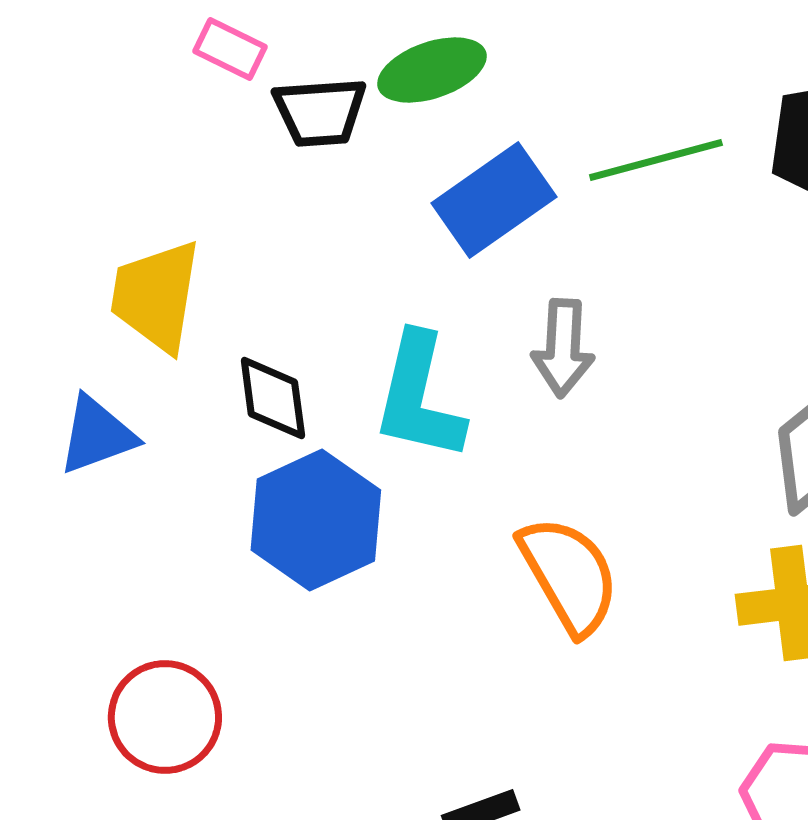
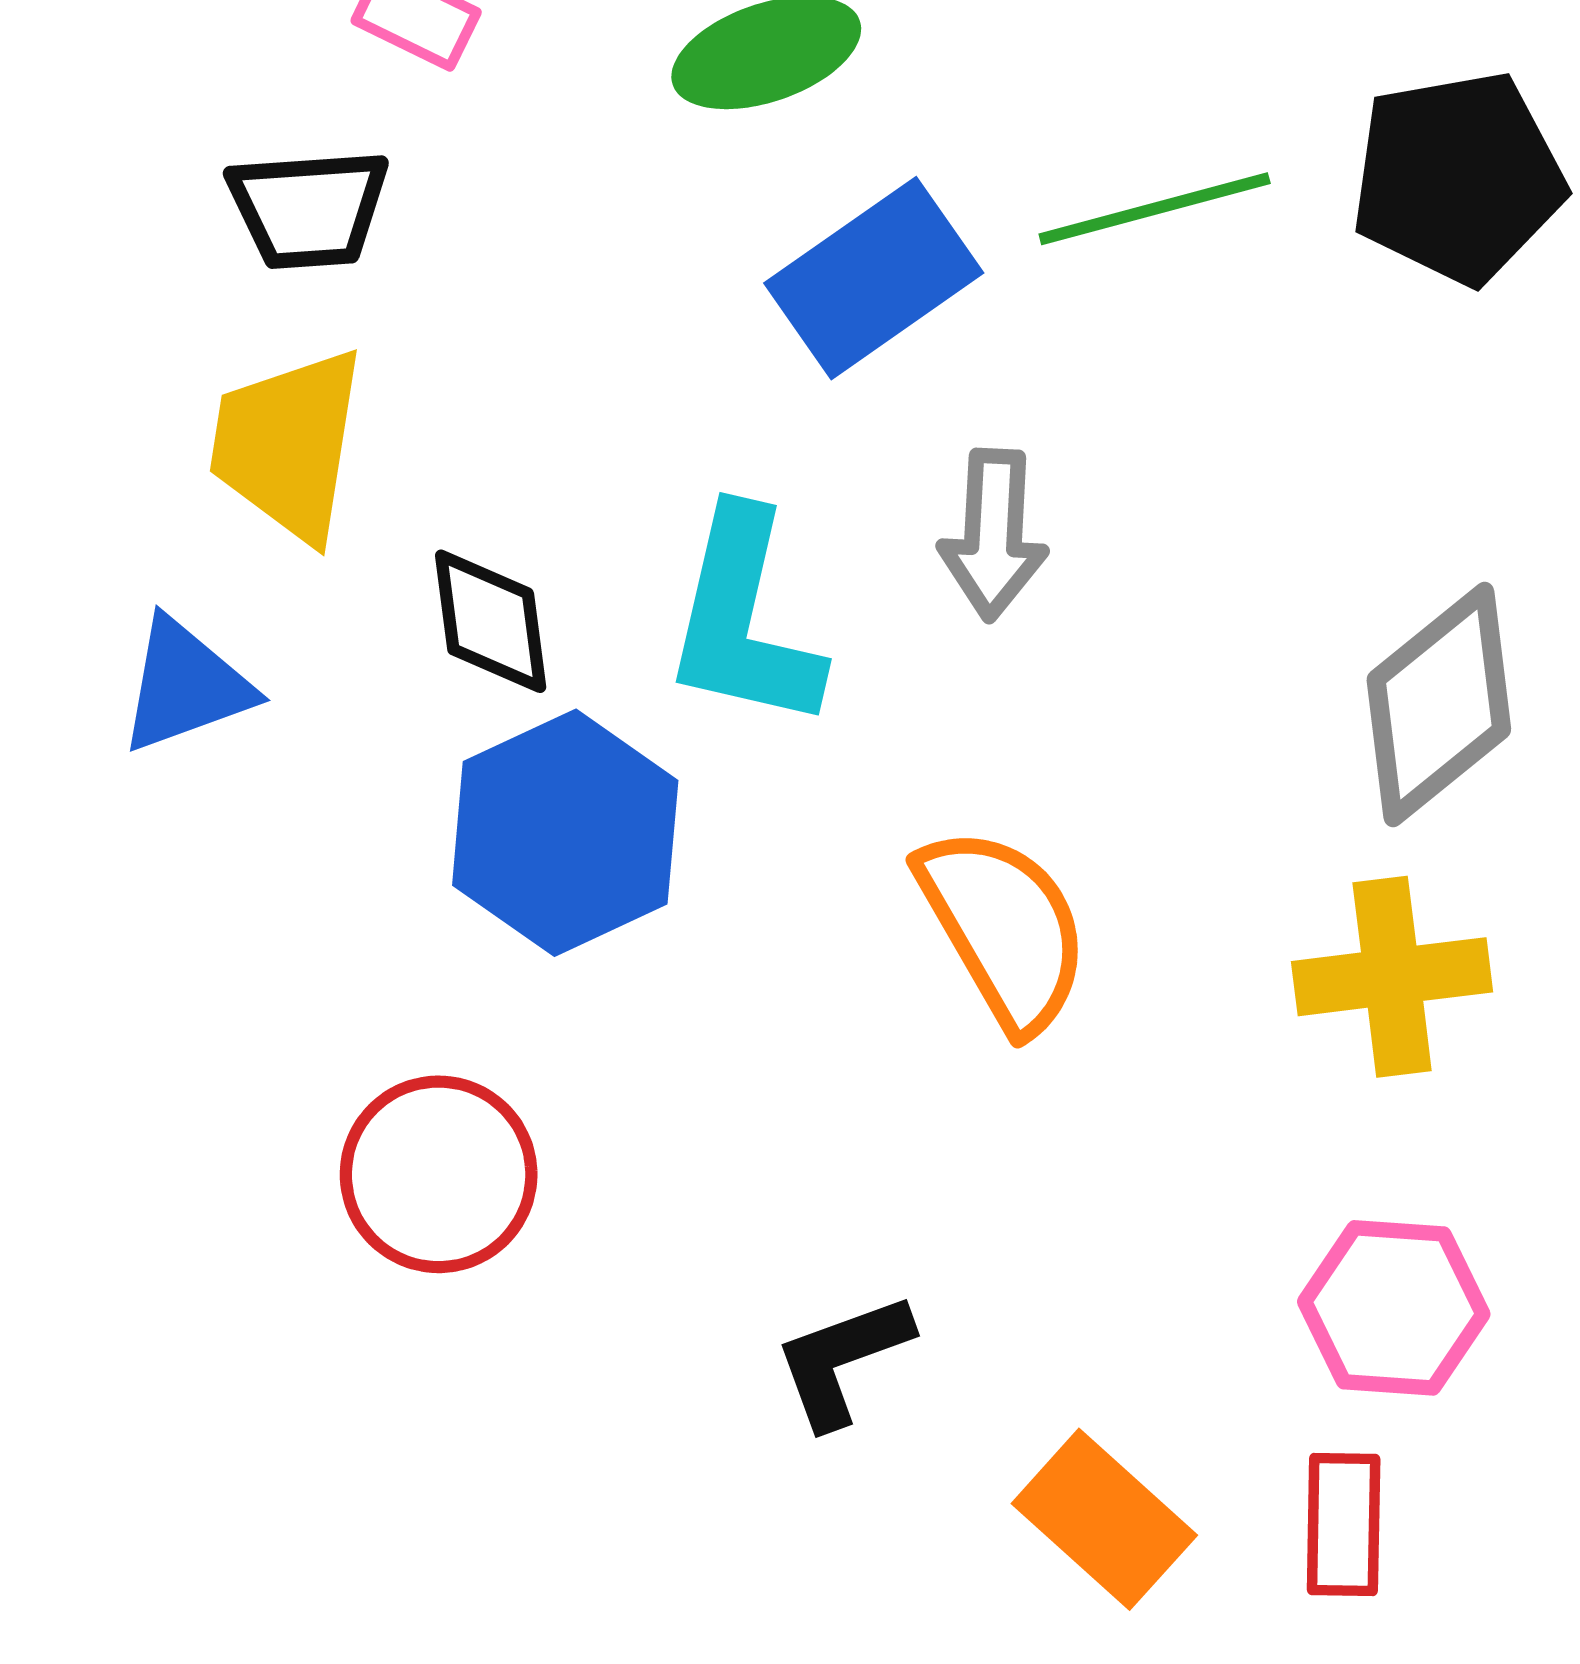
black trapezoid: (320, 112) -> (309, 209), moved
red circle: (165, 717) -> (439, 1174), moved

